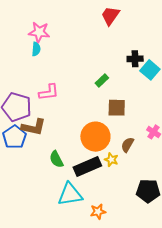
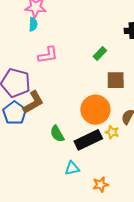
pink L-shape: (49, 92) -> (48, 55), moved
brown L-shape: (34, 127) -> (33, 102), turned -40
cyan triangle: (70, 194) -> (72, 168), size x0.6

